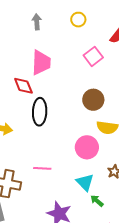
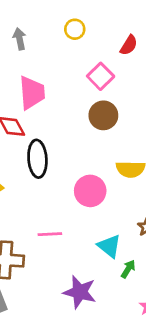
brown circle: (93, 100) -> (103, 115), moved
pink circle: (87, 147) -> (90, 191), moved
green arrow: (97, 201) -> (128, 269), turned 88

